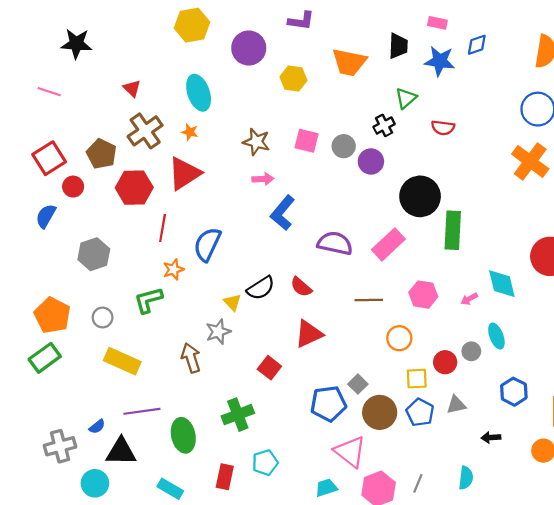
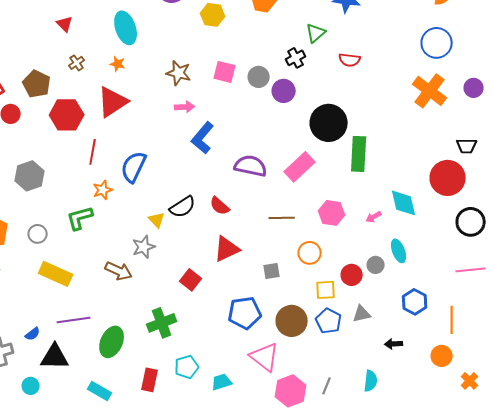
brown cross: (145, 131) -> (77, 63), size x0.5
brown arrow: (191, 358) -> (119, 271), turned 132
gray square: (358, 384) -> (272, 271), moved, turned 36
green ellipse: (183, 435) -> (112, 342), turned 36
cyan circle: (95, 483) -> (31, 386), size x0.7
cyan trapezoid: (326, 488) -> (222, 382), moved

